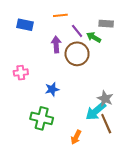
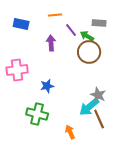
brown circle: (77, 54) -> (89, 52), moved
pink cross: (21, 73) -> (17, 70), size x1.5
orange arrow: (76, 137) -> (70, 132), turned 128

